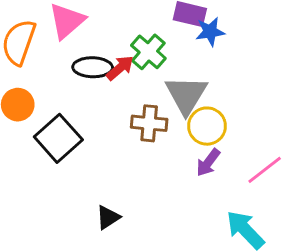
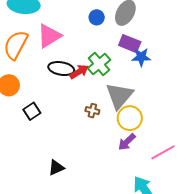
brown cross: (149, 123) -> (92, 111), size x0.6
black square: (58, 138) -> (32, 111), size x0.6

